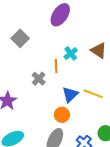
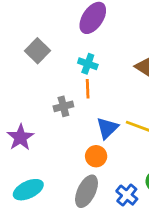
cyan cross: (71, 53) -> (88, 64), moved, turned -32
gray cross: (39, 79) -> (63, 106), turned 32

